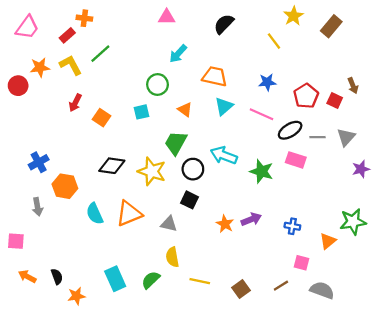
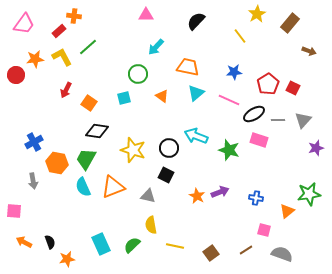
brown arrow: (353, 86) -> (309, 51), moved, turned -48
green trapezoid: (176, 143) -> (86, 159), moved
black diamond: (112, 166) -> (97, 131), moved

